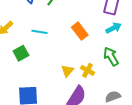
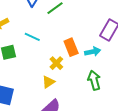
cyan arrow: (114, 28) -> (93, 52), moved
yellow cross: (87, 70) -> (56, 63), moved

